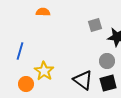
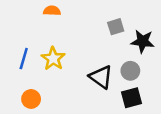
yellow star: (44, 71) -> (53, 59), moved
black triangle: (83, 80) -> (101, 77), moved

